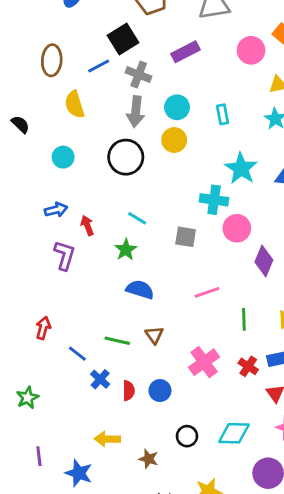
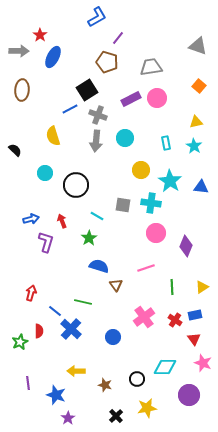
pink circle: (251, 50) -> (157, 98), moved
brown ellipse: (52, 60) -> (22, 90), moved
cyan rectangle: (223, 114) -> (166, 143), moved
yellow circle: (174, 140) -> (141, 170), moved
black circle: (126, 157) -> (76, 185), moved
blue arrow: (56, 210) -> (31, 219), moved
pink circle: (237, 228) -> (156, 233), moved
gray square: (186, 237) -> (123, 205), moved
brown triangle: (154, 335) -> (116, 285), moved
blue cross: (100, 379) -> (71, 329), size x1.5
red semicircle: (129, 391) -> (39, 331), moved
black circle: (187, 436) -> (137, 379), moved

